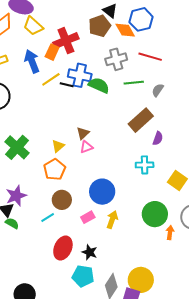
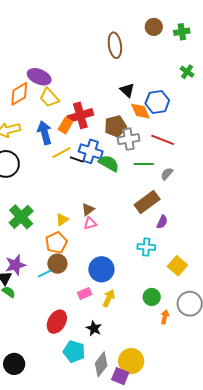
brown pentagon: (100, 26) -> (115, 126), moved
brown circle: (62, 200) -> (57, 264), moved
green circle: (155, 214) -> (152, 297), size x0.7
cyan line: (48, 217) -> (45, 274), moved
black star: (90, 252) -> (94, 328), moved

